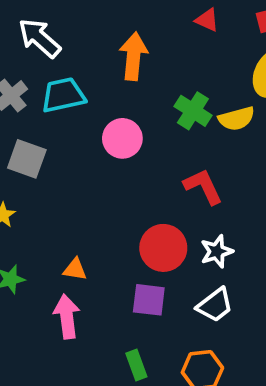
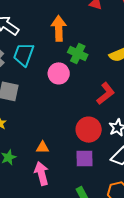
cyan trapezoid: (63, 95) -> (24, 54), turned -50
green cross: (193, 111) -> (78, 54), moved
red L-shape: (203, 186) -> (106, 94), turned 85

